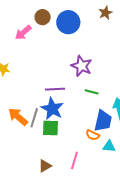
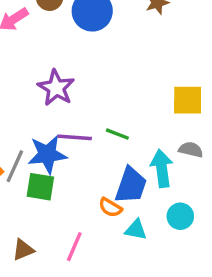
purple star: (81, 66) -> (56, 88), moved
purple line: (55, 89) -> (75, 137), moved
blue star: (52, 109) -> (47, 154), turned 30

